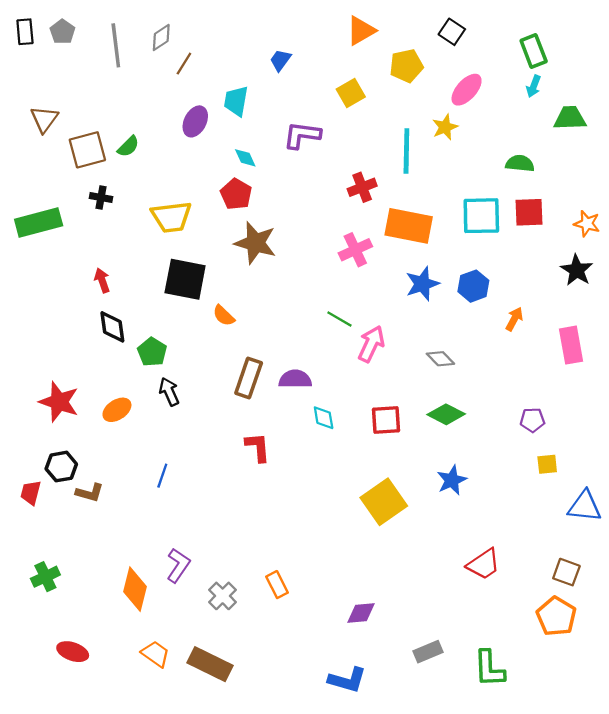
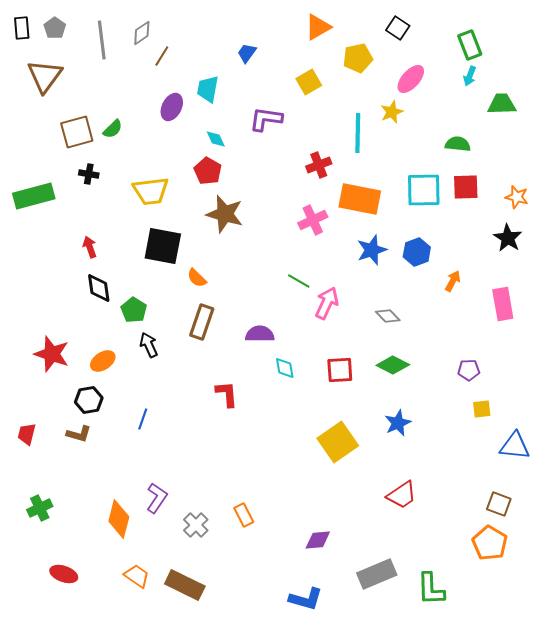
brown triangle: (44, 119) -> (45, 76), moved, size x1.4
brown rectangle: (249, 378) -> (202, 322), moved
black hexagon: (61, 467) -> (89, 400), moved
red trapezoid: (484, 564) -> (402, 495), moved
gray rectangle: (428, 652) -> (377, 574), size x1.5

